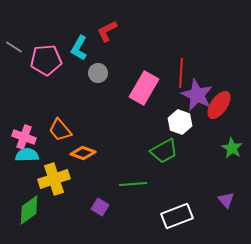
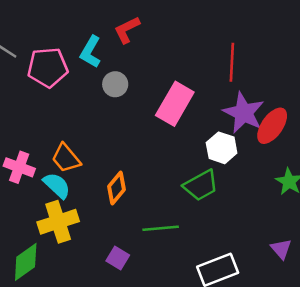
red line: (181, 73) -> (232, 62), moved
orange diamond: (83, 153) -> (116, 188), moved, turned -70
cyan semicircle: (27, 155) -> (57, 185), moved, turned 45

